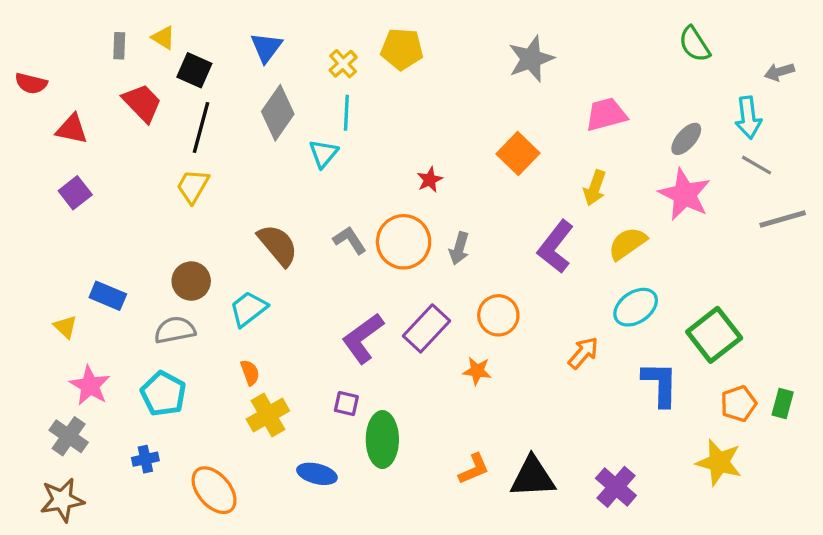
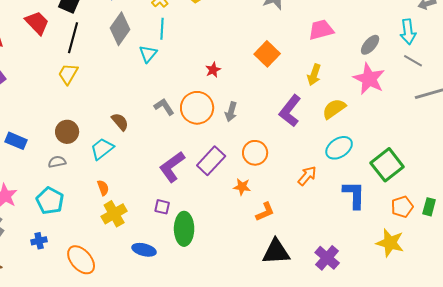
brown semicircle: (278, 245) -> (120, 122), moved, size x0.7
gray semicircle: (175, 330) -> (57, 162), size x0.7
orange L-shape: (474, 469) -> (265, 212), moved

